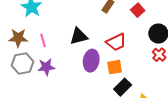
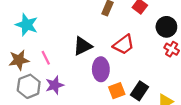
orange square: (115, 67) -> (117, 91), moved

